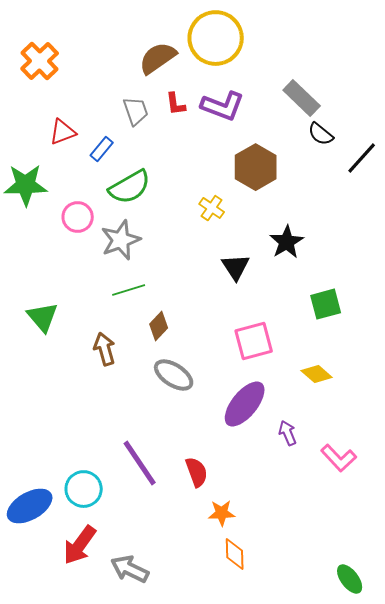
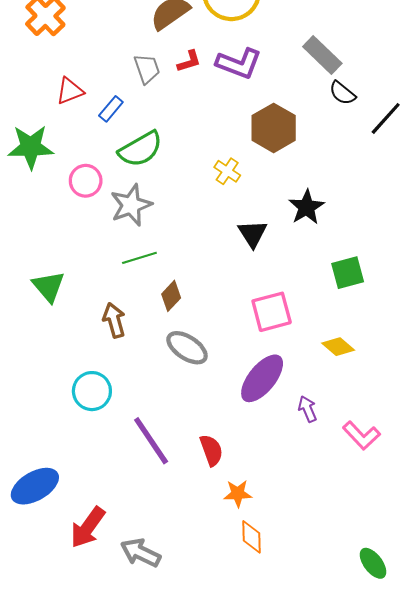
red L-shape: (176, 104) -> (189, 61), turned -100
cyan circle: (84, 489) -> (92, 391), moved

